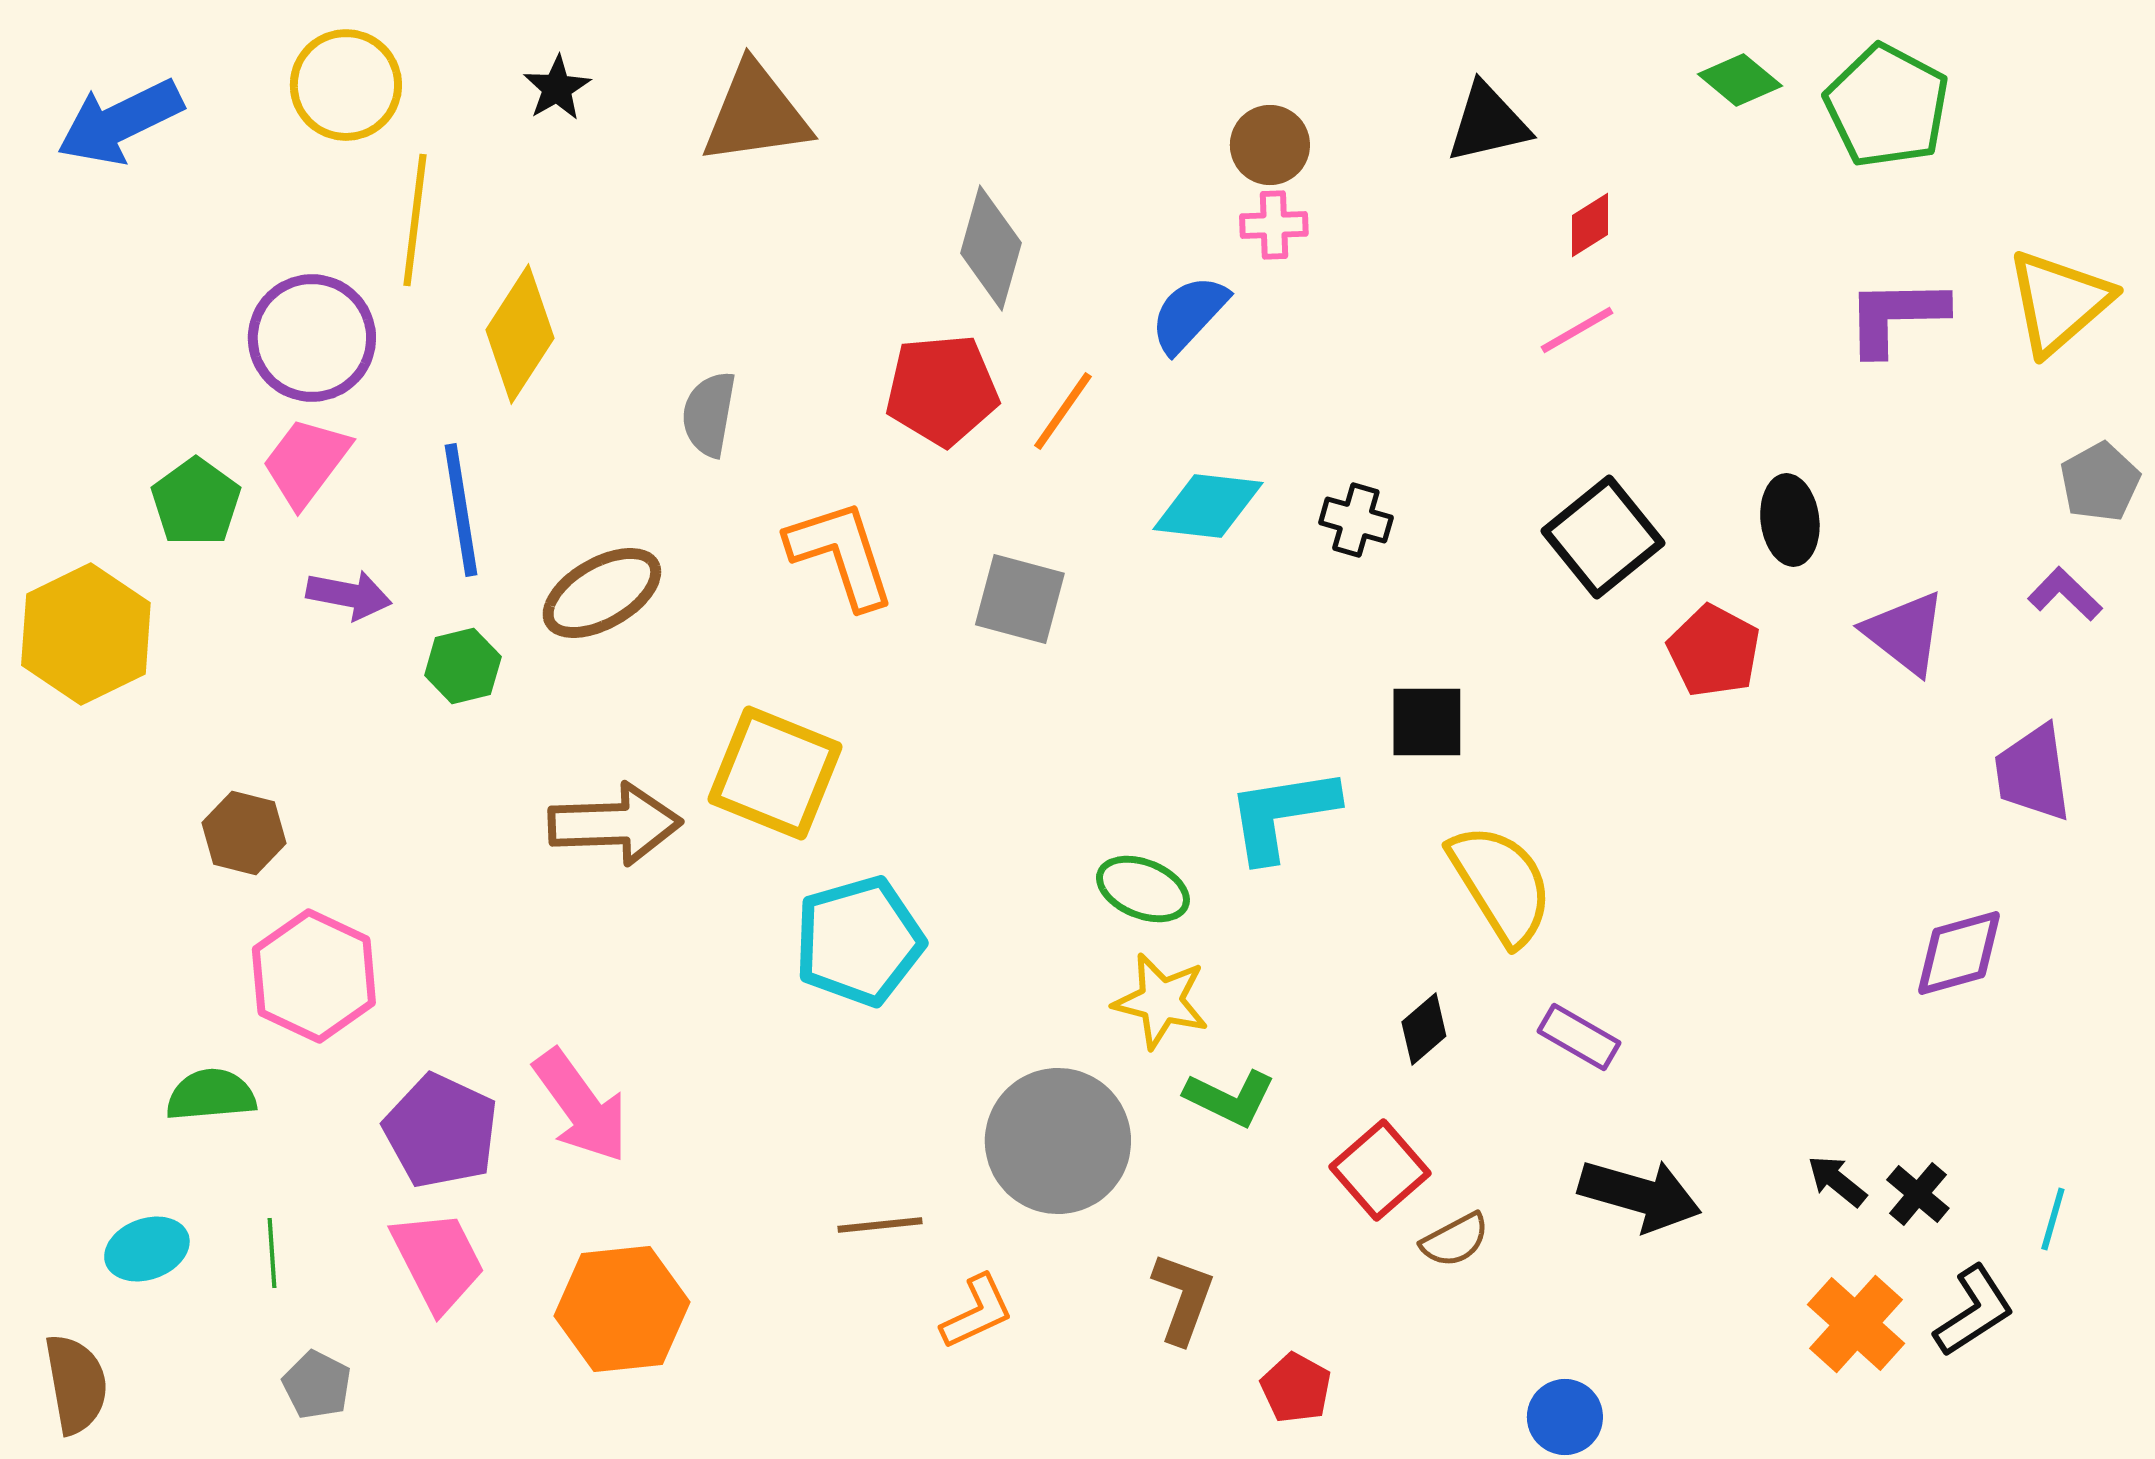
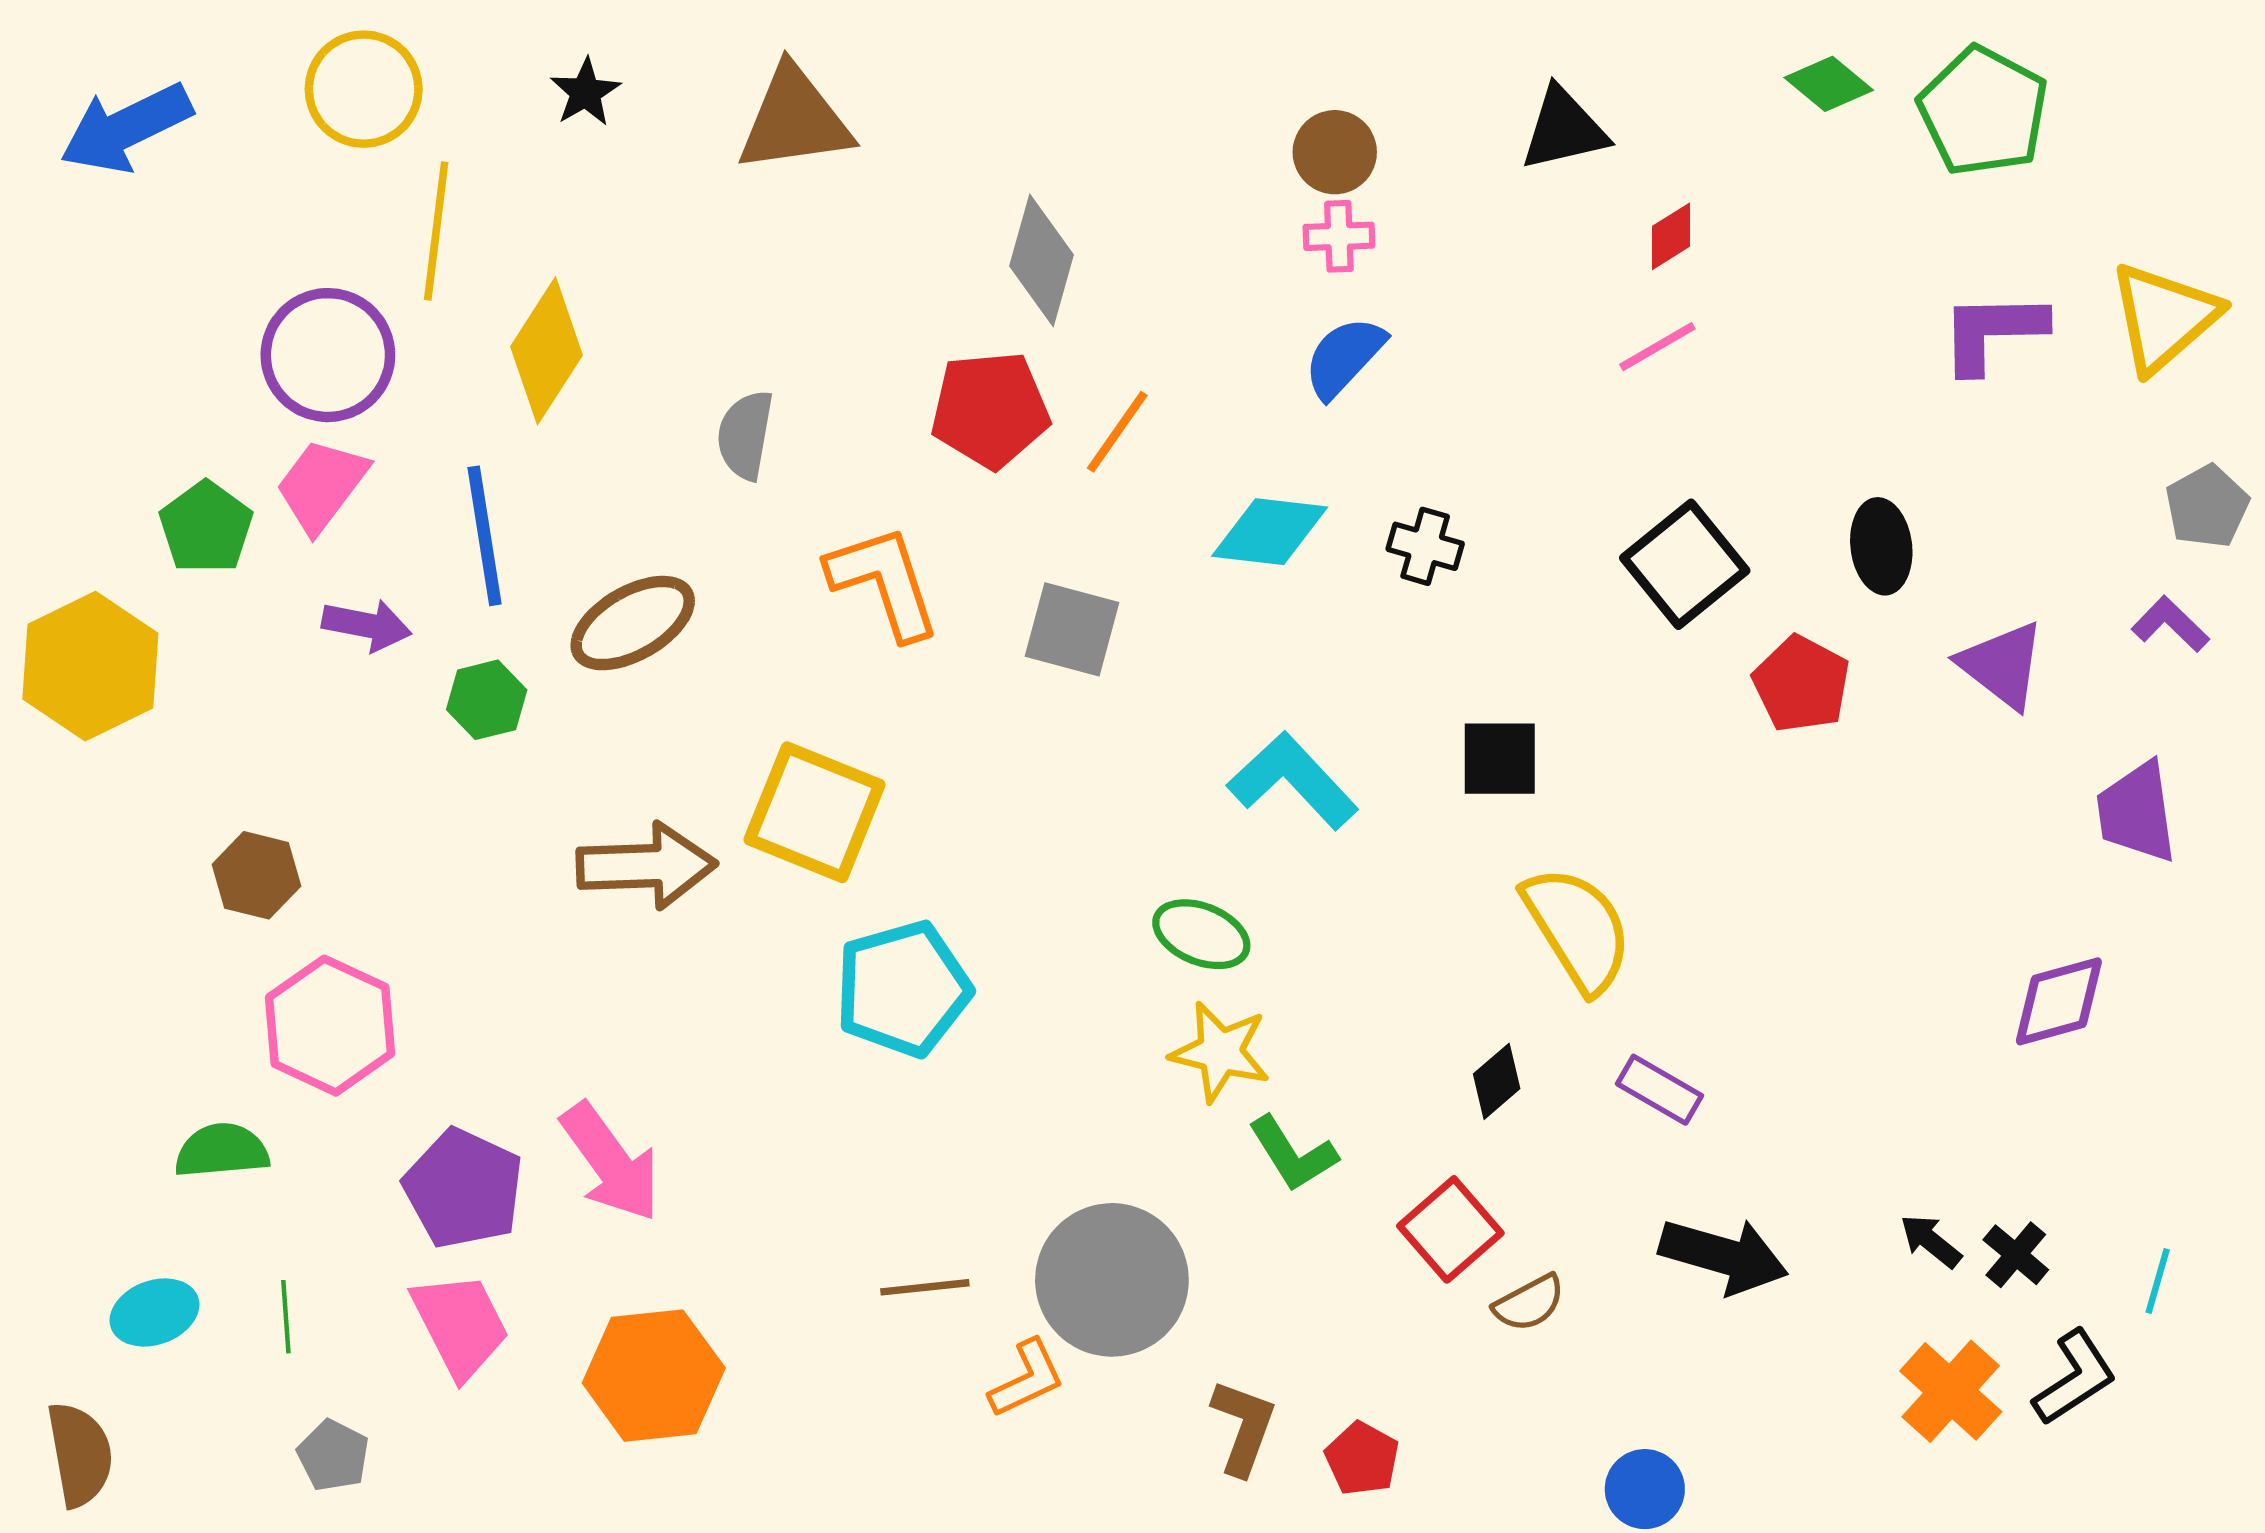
blue semicircle: (1189, 314) -> (1344, 357), moved
cyan L-shape: (1282, 814) -> (1293, 781), moved, turned 56
green L-shape: (1230, 1098) -> (1293, 1154), turned 32
gray circle: (1058, 1141) -> (1112, 1280), moved
brown L-shape: (1183, 1298) -> (1243, 1427), moved

